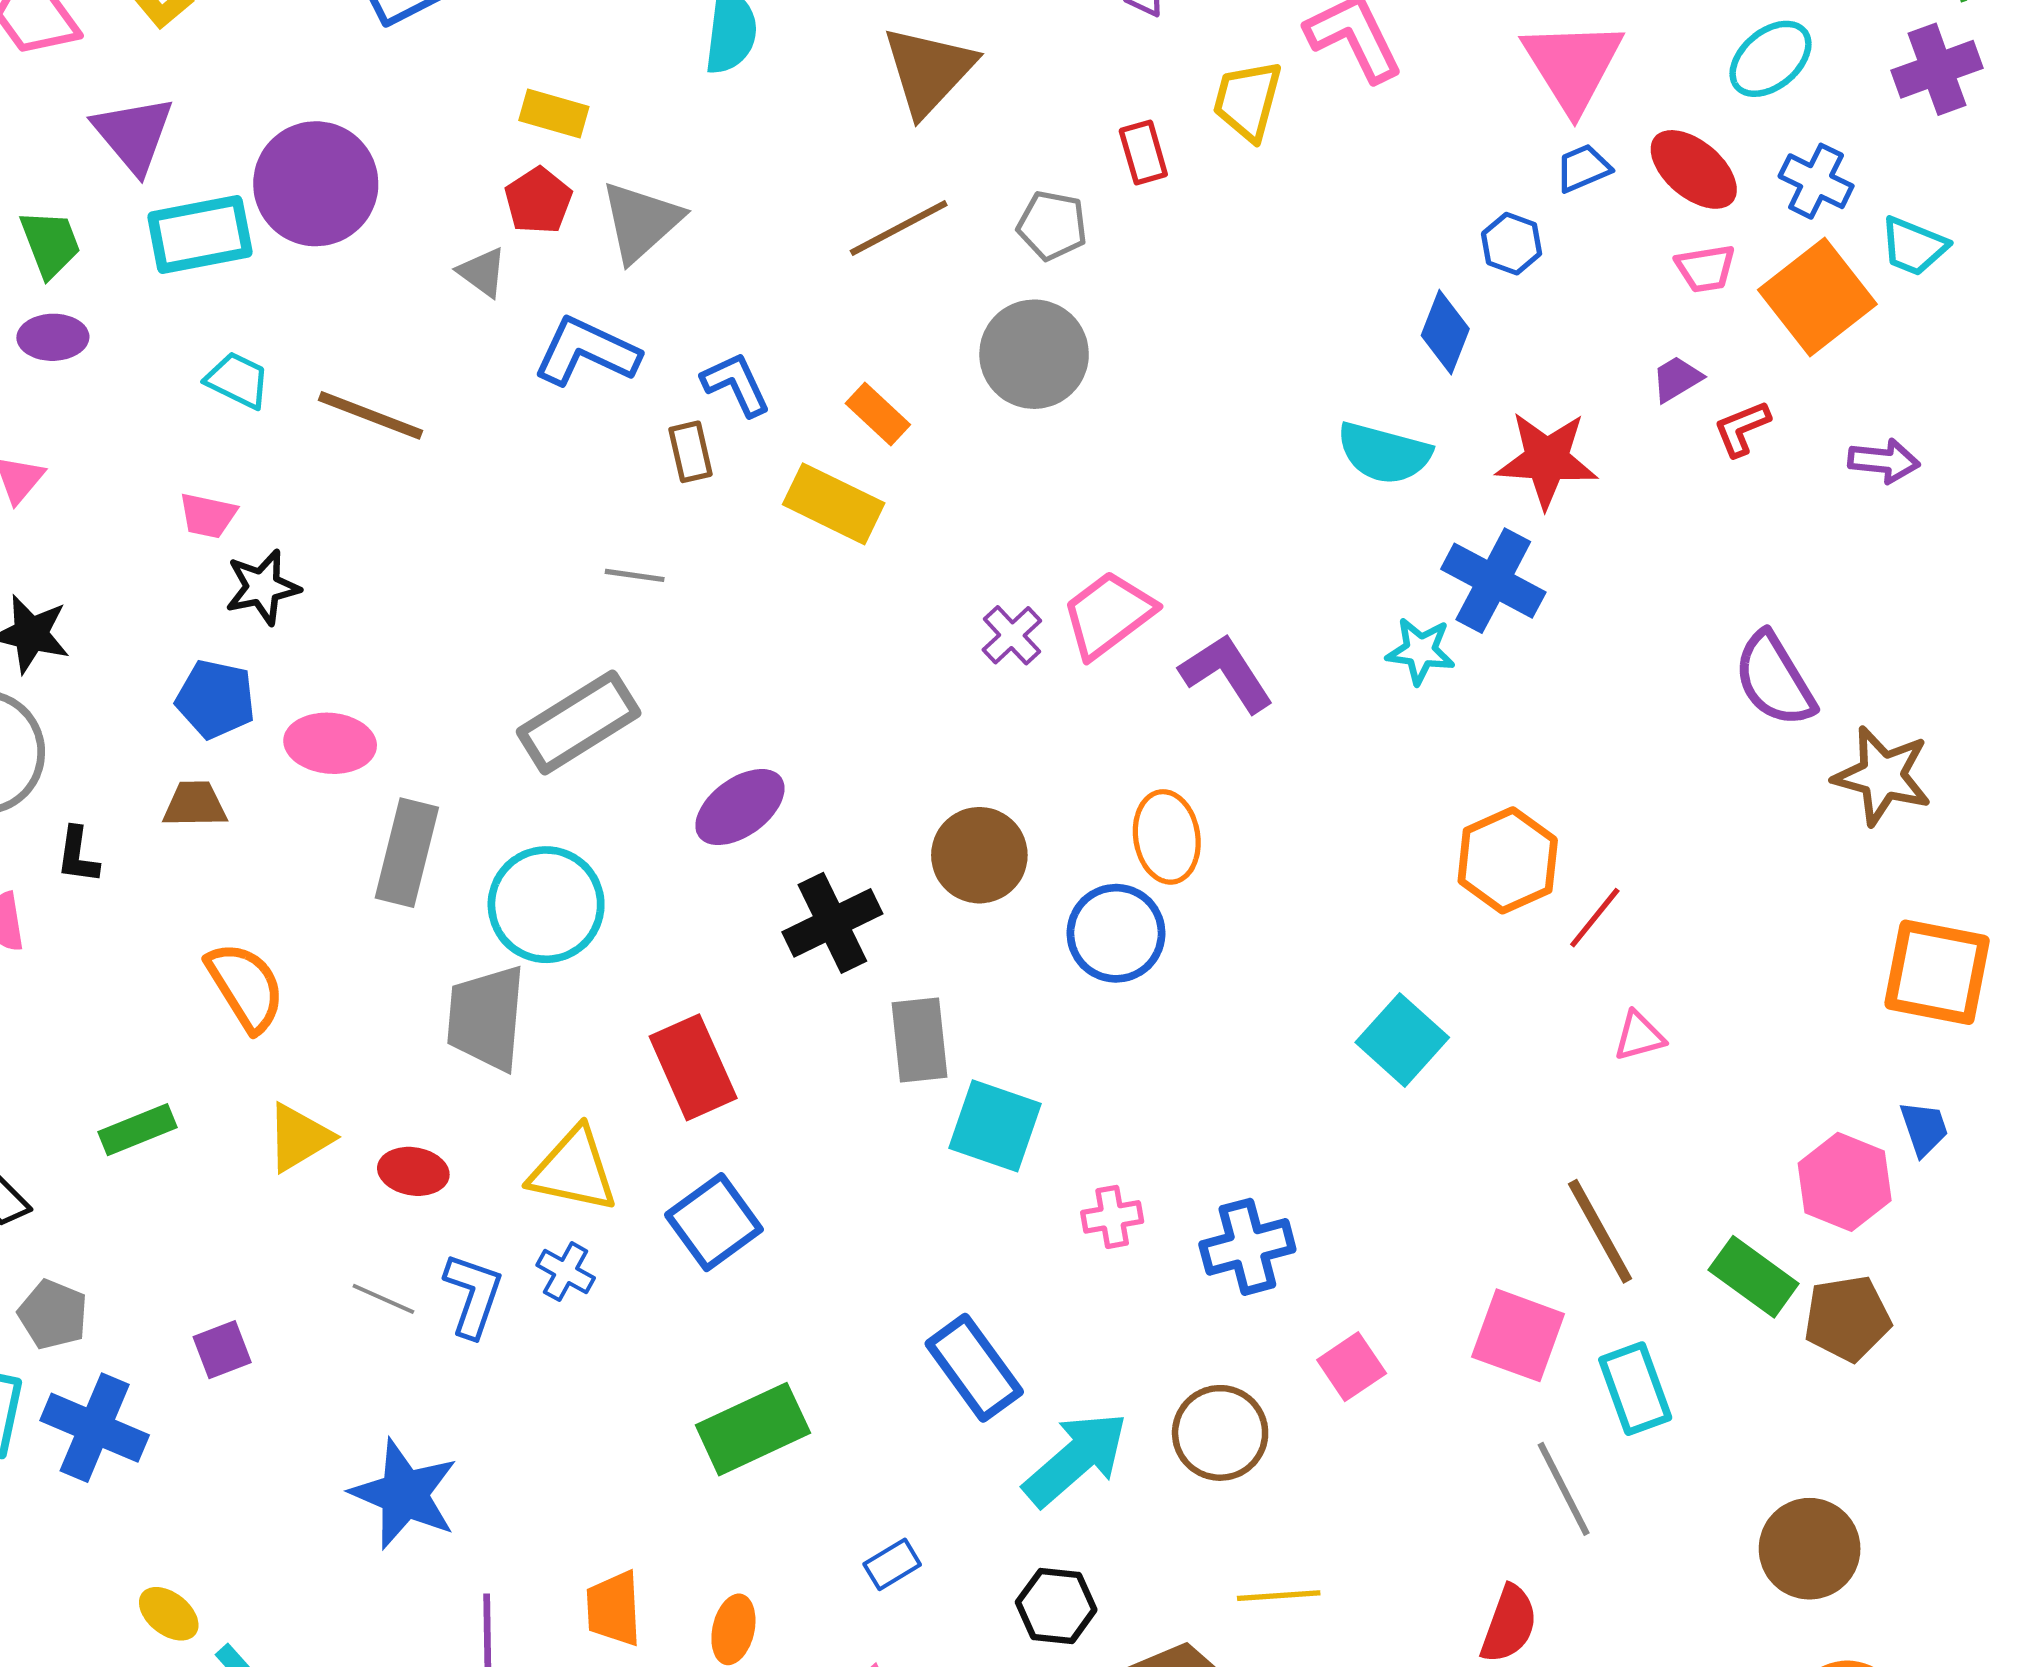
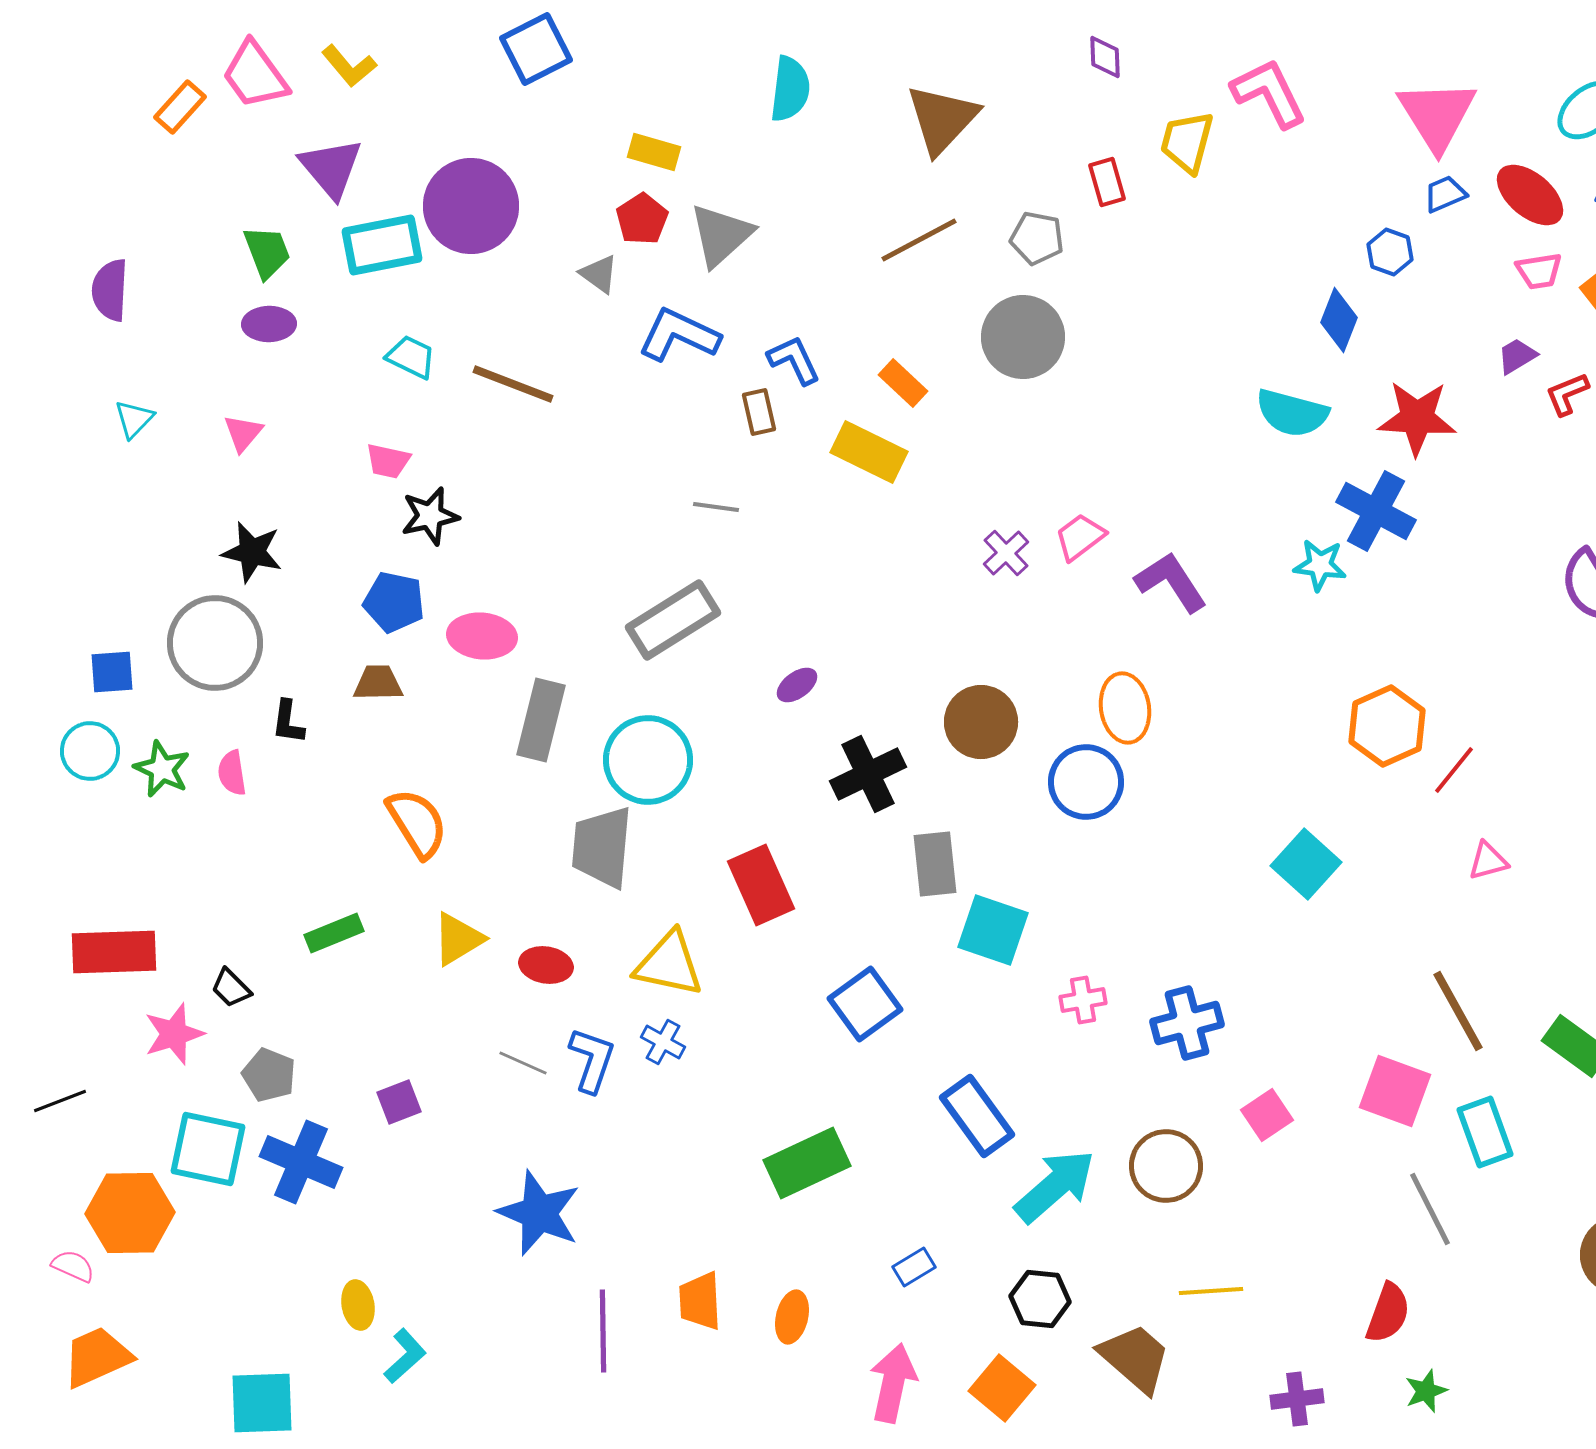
pink trapezoid: (1108, 614) -> (1080, 537), size x0.7
purple ellipse: (740, 807) -> (797, 685), size x0.6
blue square: (714, 1222) -> (865, 1004), moved
yellow ellipse: (169, 1614) -> (358, 1305), turned 42

